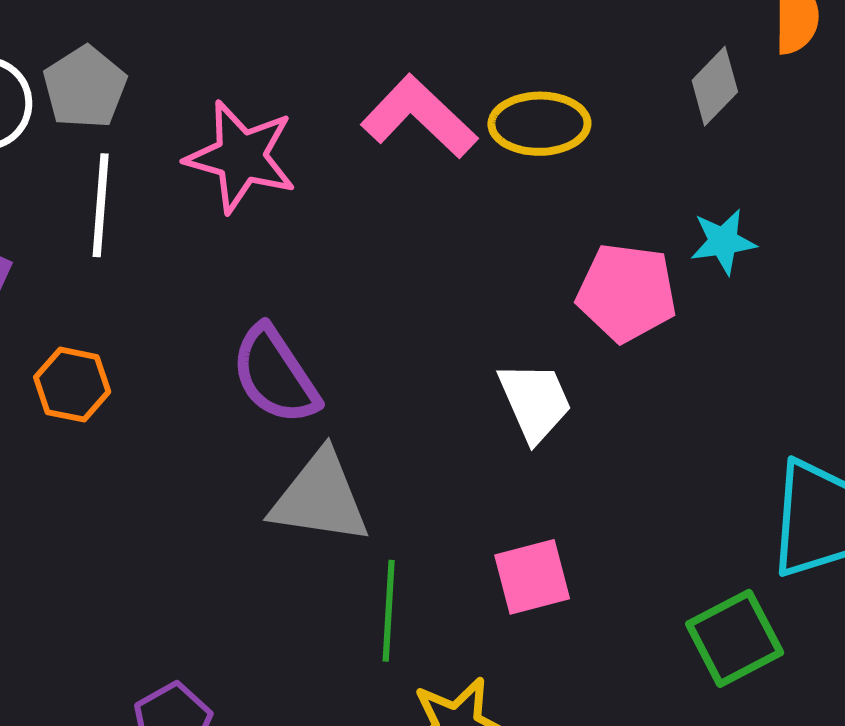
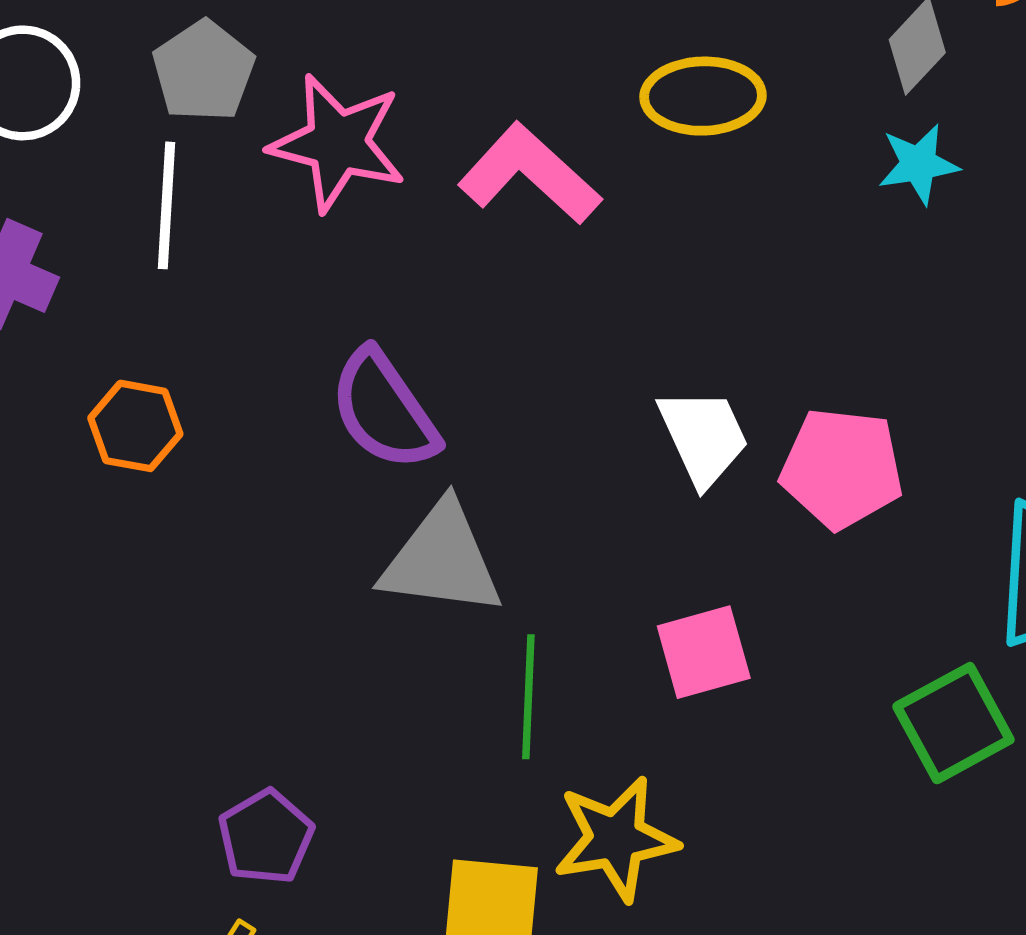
gray pentagon: (85, 87) -> (204, 71), moved
pink L-shape: (419, 117) -> (530, 174), moved
cyan star: (723, 242) -> (919, 164), moved
pink pentagon: (627, 293) -> (842, 468), moved

